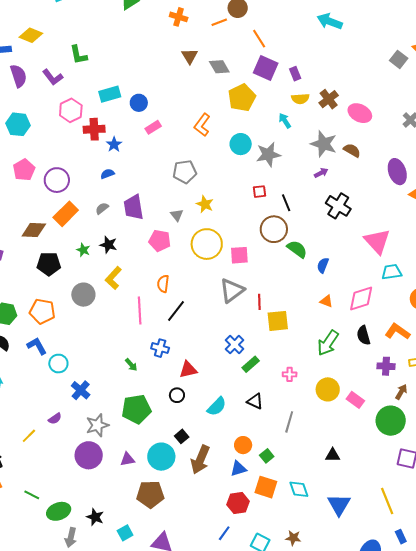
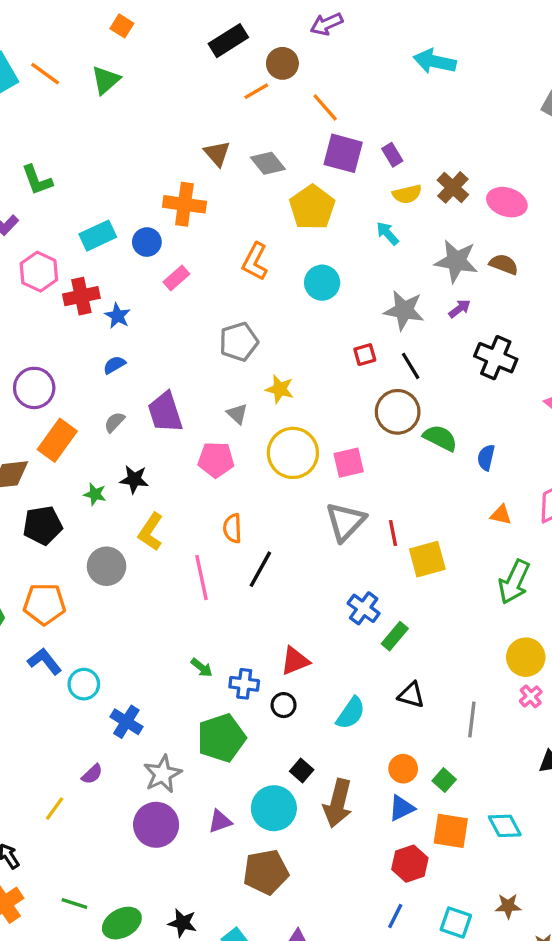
orange cross: (179, 17) -> (184, 204), moved, size x1.4
gray star: (268, 154) -> (404, 310), moved, turned 30
blue cross: (160, 348) -> (244, 684), moved
pink cross: (290, 374) -> (531, 696), moved, turned -32

